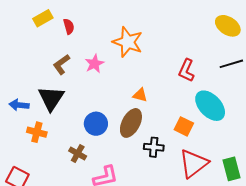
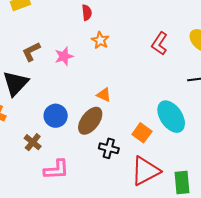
red semicircle: (69, 26) -> (87, 13), moved
orange star: (128, 42) -> (100, 40), size x0.6
red L-shape: (186, 70) -> (160, 44), moved

